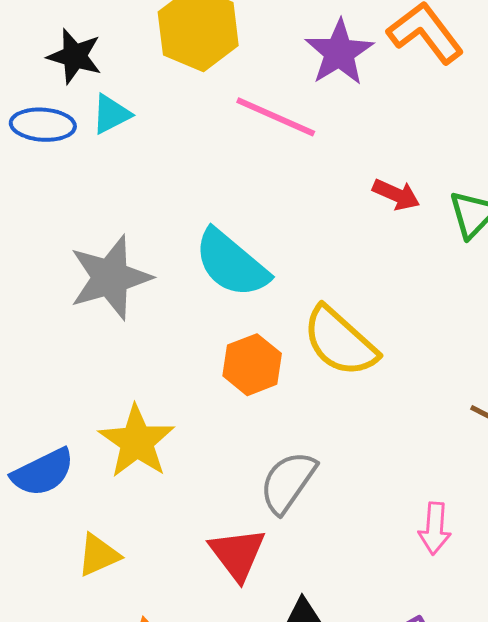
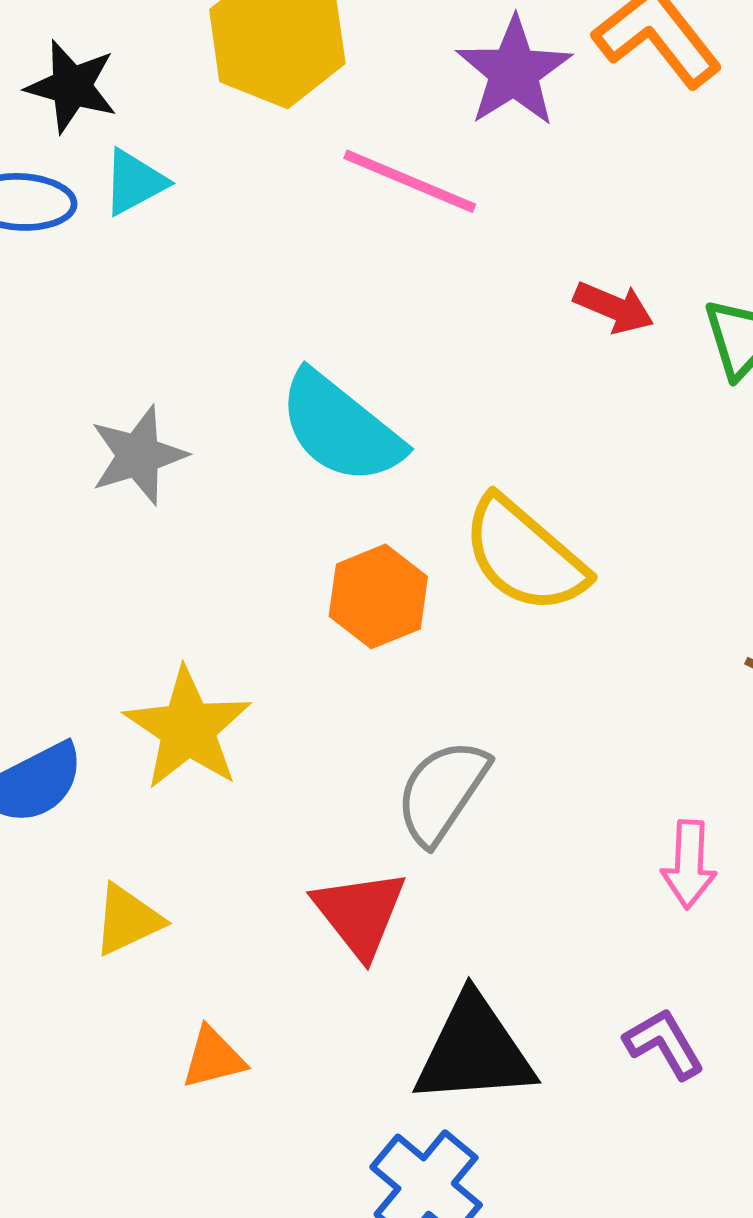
gray star: (110, 278) -> (138, 455), size x0.7

